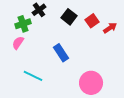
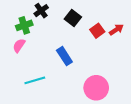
red square: (92, 21) -> (97, 31), moved
cyan line: (33, 76) -> (35, 80), turned -42

